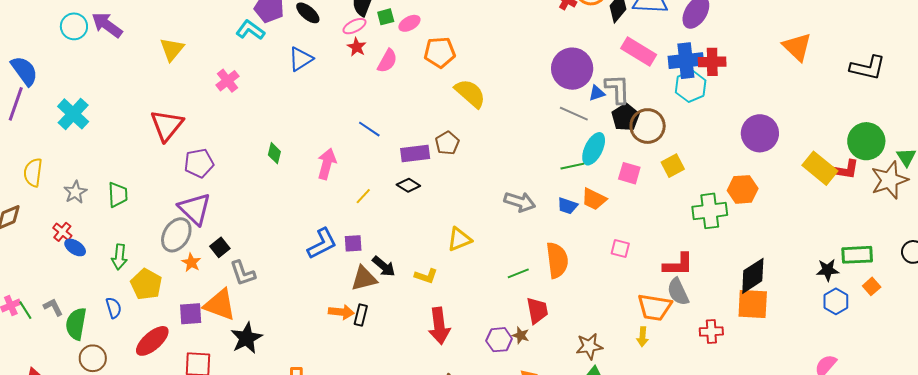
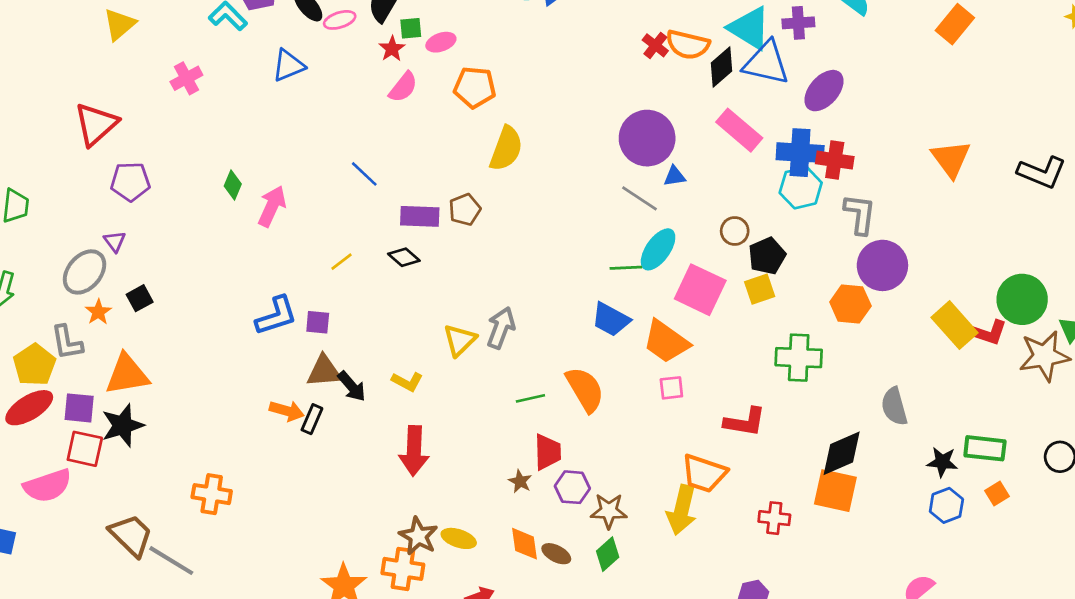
pink ellipse: (354, 26) -> (340, 20), moved
red star: (357, 47) -> (392, 49), moved
black L-shape: (868, 68) -> (1042, 172), moved
gray L-shape: (617, 89) -> (860, 214), moved
yellow semicircle: (470, 93) -> (506, 149), turned 60
black pentagon: (625, 117) -> (767, 256), moved
brown circle: (648, 126) -> (735, 231), size x0.6
pink arrow: (327, 164) -> (272, 206), moved
pink square: (629, 173) -> (700, 290), size x1.6
orange hexagon: (743, 189) -> (850, 304), moved
orange trapezoid: (594, 199) -> (666, 342), moved, size x1.4
gray arrow: (520, 202) -> (501, 328), moved, turned -96
blue trapezoid: (567, 206) -> (611, 319), size x1.4
purple triangle: (195, 209) -> (115, 241), size x0.5
yellow triangle: (459, 239) -> (460, 340), turned -32
pink square: (620, 249) -> (671, 388), turned -30
orange semicircle: (557, 260) -> (585, 389), turned -33
black arrow: (384, 266) -> (352, 386), moved
gray L-shape: (243, 273) -> (67, 342), moved
yellow pentagon: (146, 284) -> (34, 365), moved
gray semicircle: (678, 292) -> (894, 406), moved
orange triangle: (220, 305) -> (127, 374), turned -39
purple square: (191, 314) -> (79, 408), moved
yellow arrow: (643, 337) -> (682, 510), size x1.8
black star: (246, 338) -> (123, 425), moved
purple hexagon: (499, 340) -> (572, 487), moved

